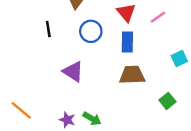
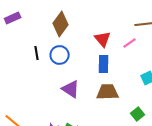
blue circle: (91, 31) -> (60, 55), moved
purple triangle: (73, 71) -> (71, 89), moved

